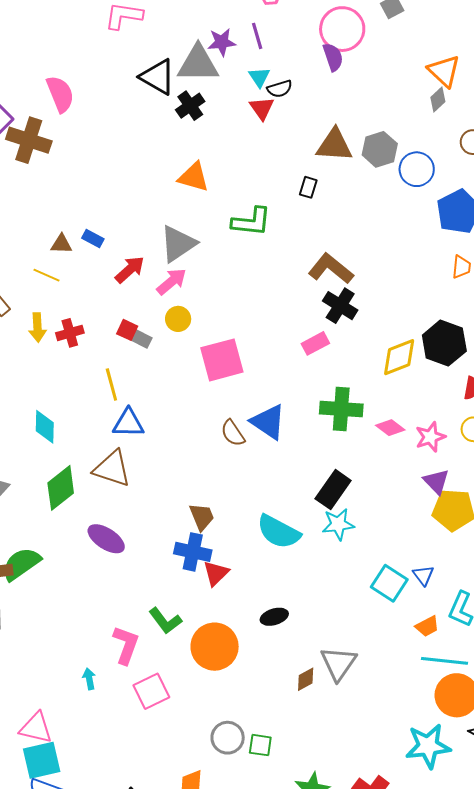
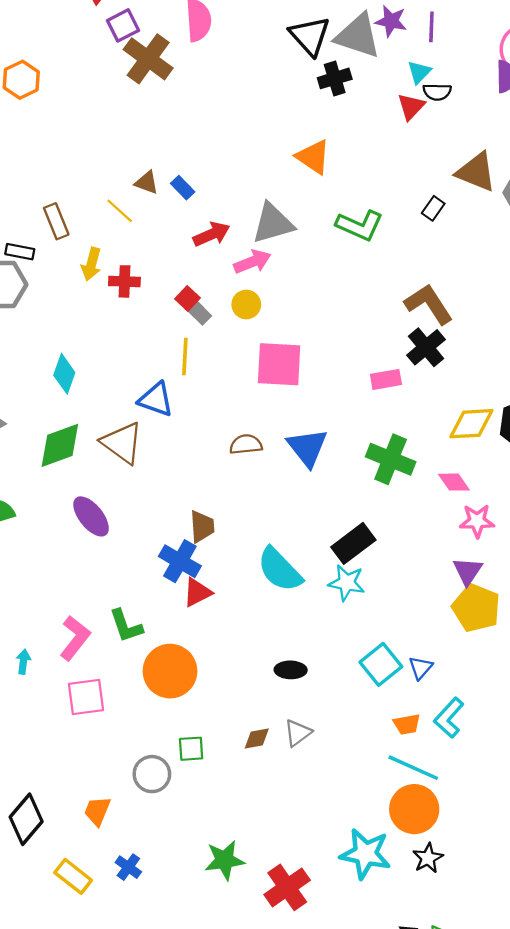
yellow line: (111, 384) -> (185, 357), moved
pink diamond: (390, 428) -> (454, 482), moved
brown semicircle: (233, 433) -> (246, 444), moved, turned 100
black ellipse: (274, 617) -> (291, 670), moved
gray triangle: (338, 663) -> (298, 733), size x0.7
green square: (260, 745) -> (191, 749), moved, turned -30

